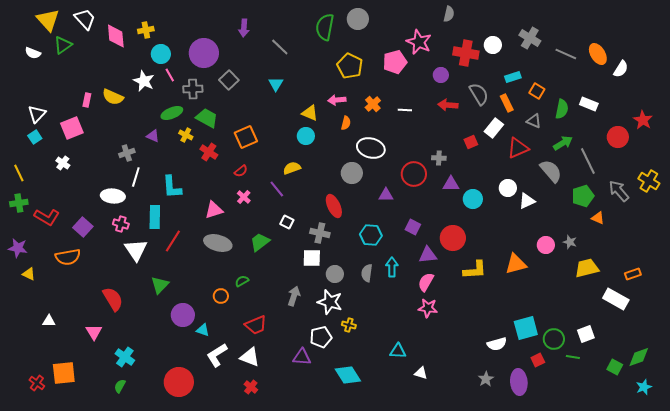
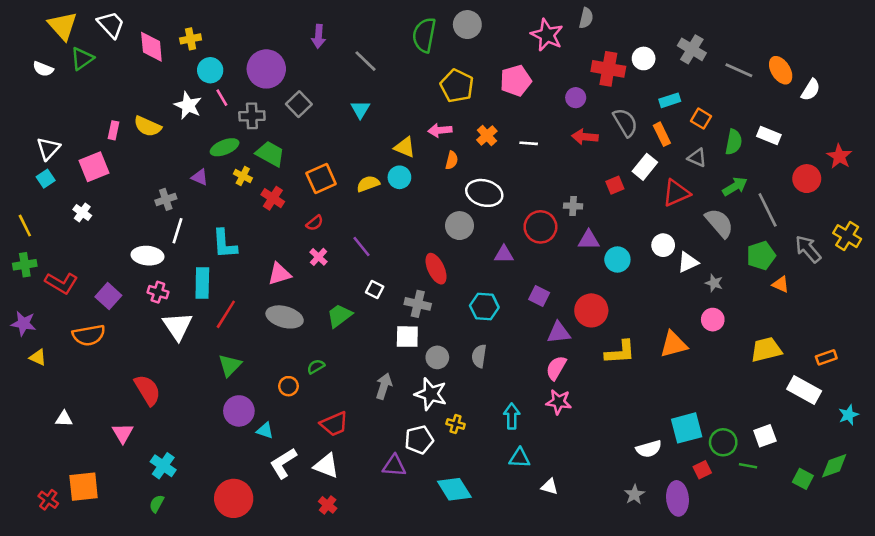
pink star: (419, 42) -> (547, 35), moved
yellow semicircle: (292, 168) -> (368, 184), moved
gray star: (570, 242) -> (714, 283), moved
cyan arrow: (392, 267) -> (512, 416), moved
green triangle: (160, 285) -> (230, 365), moved
cyan star: (644, 387) -> (849, 415), moved

